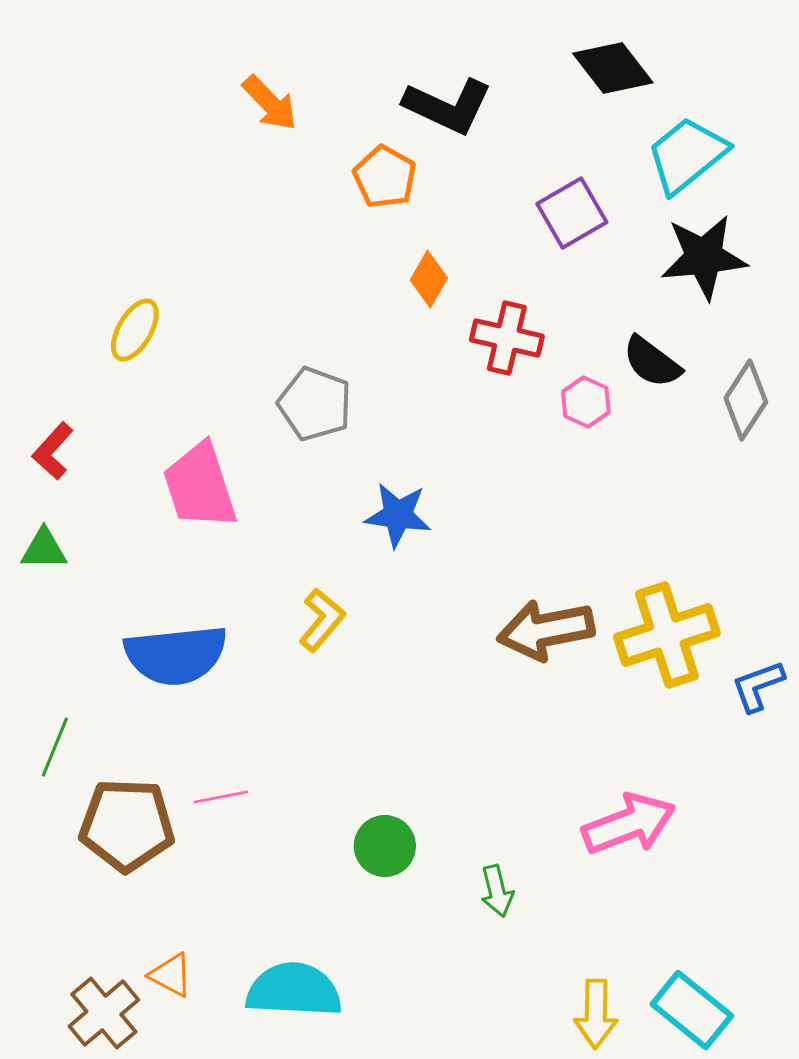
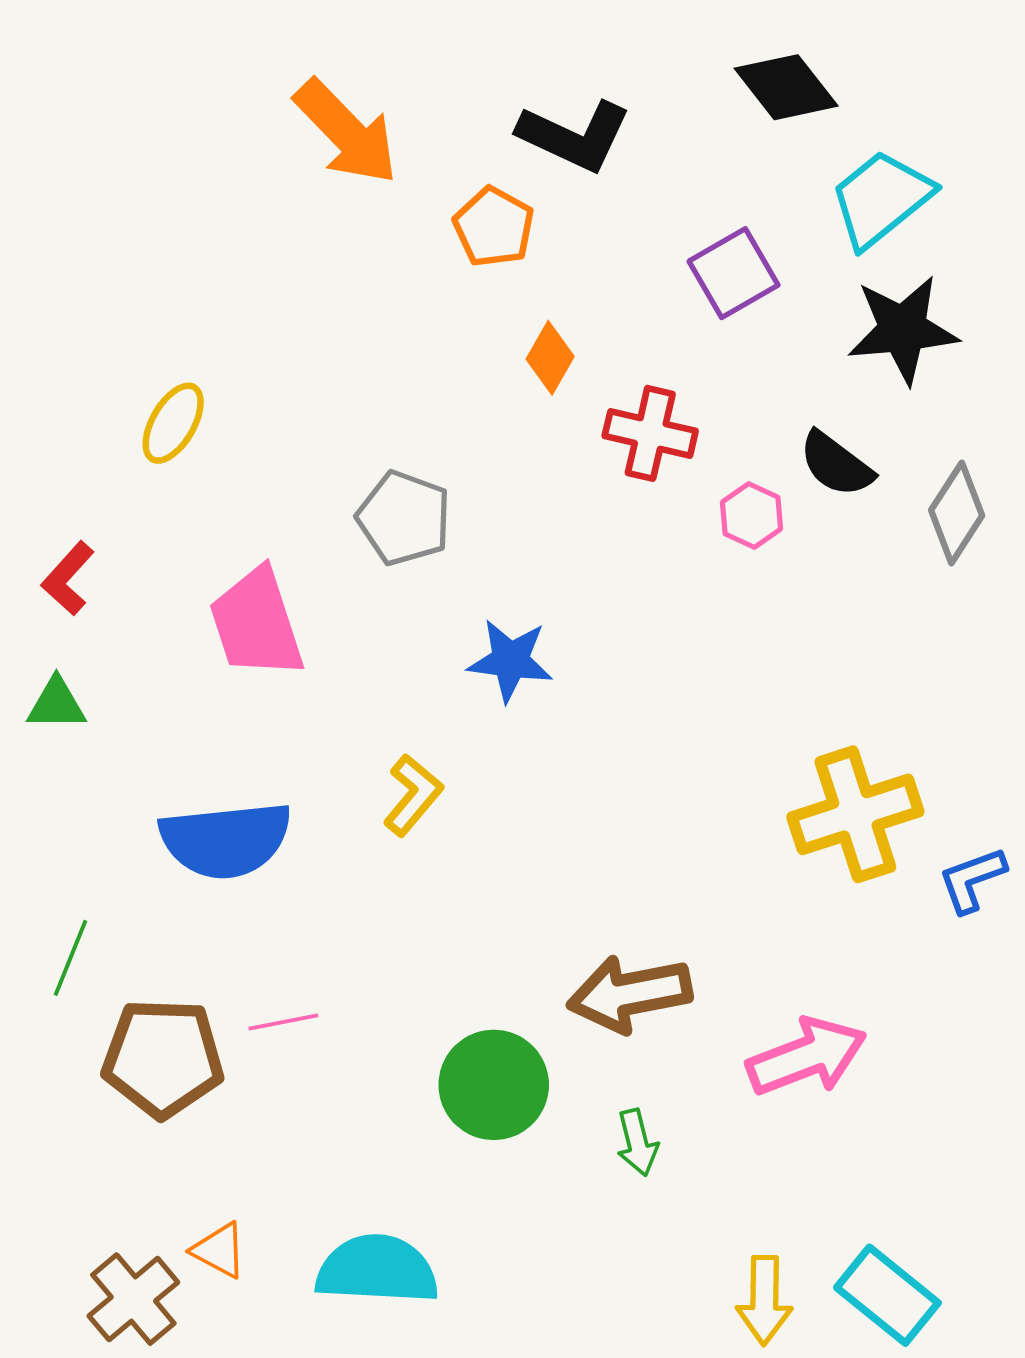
orange arrow: (270, 103) -> (346, 132), size x1.5
brown arrow: (546, 630) -> (630, 994), moved
green circle: (385, 846) -> (494, 1085), size x1.4

